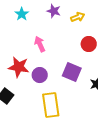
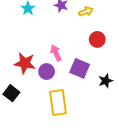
pink arrow: (40, 44) -> (56, 53), moved

